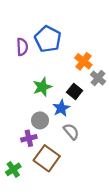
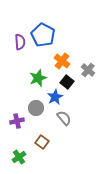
orange cross: (83, 61) -> (62, 61), moved
purple cross: (29, 138) -> (17, 121), moved
brown square: (47, 158) -> (42, 142), size x0.6
green cross: (13, 169) -> (19, 157), moved

